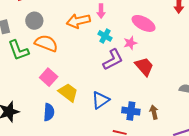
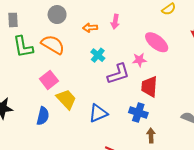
gray circle: (34, 21) -> (57, 15), moved
orange arrow: (78, 21) -> (90, 28), size x0.6
cyan cross: (105, 36) -> (98, 55), moved
red trapezoid: (144, 66) -> (149, 87), turned -145
blue cross: (131, 111) -> (138, 113), moved

